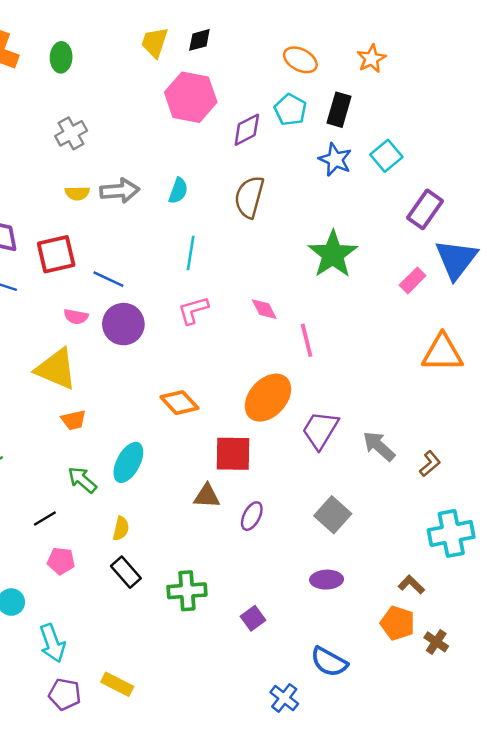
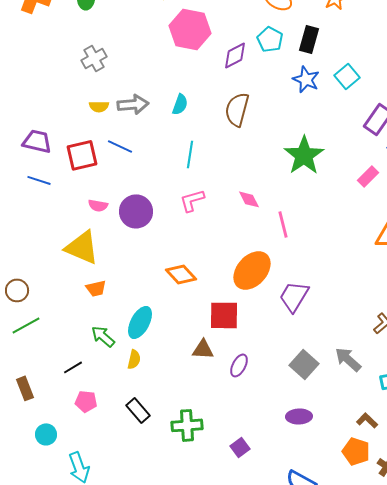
blue line: (108, 279) -> (120, 146), moved
gray arrow: (379, 446) -> (348, 359), moved
yellow semicircle: (121, 528) -> (134, 359), moved

